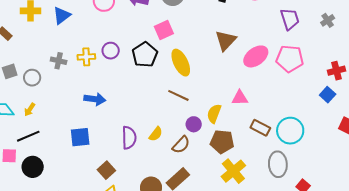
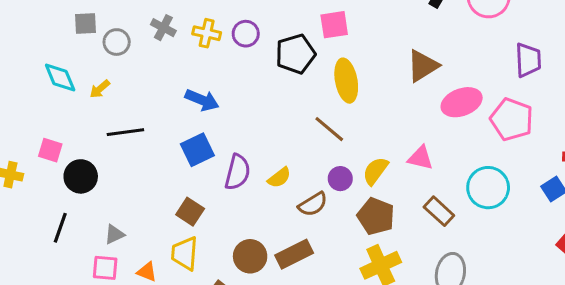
cyan circle: (290, 131) -> (488, 188), moved
black line: (28, 136) -> (125, 132), moved
blue square: (80, 137) -> (197, 150), moved, turned -35
brown square: (106, 170) -> (190, 212), turned -30

